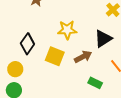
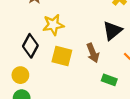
yellow star: (67, 30) -> (53, 25), moved
brown arrow: (83, 57) -> (93, 53), turned 102

